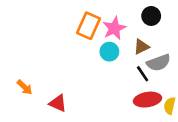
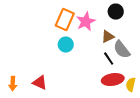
cyan circle: (109, 52) -> (66, 45), moved
gray semicircle: (159, 63) -> (122, 50), turned 72
orange arrow: (25, 87) -> (13, 84), moved, turned 48

